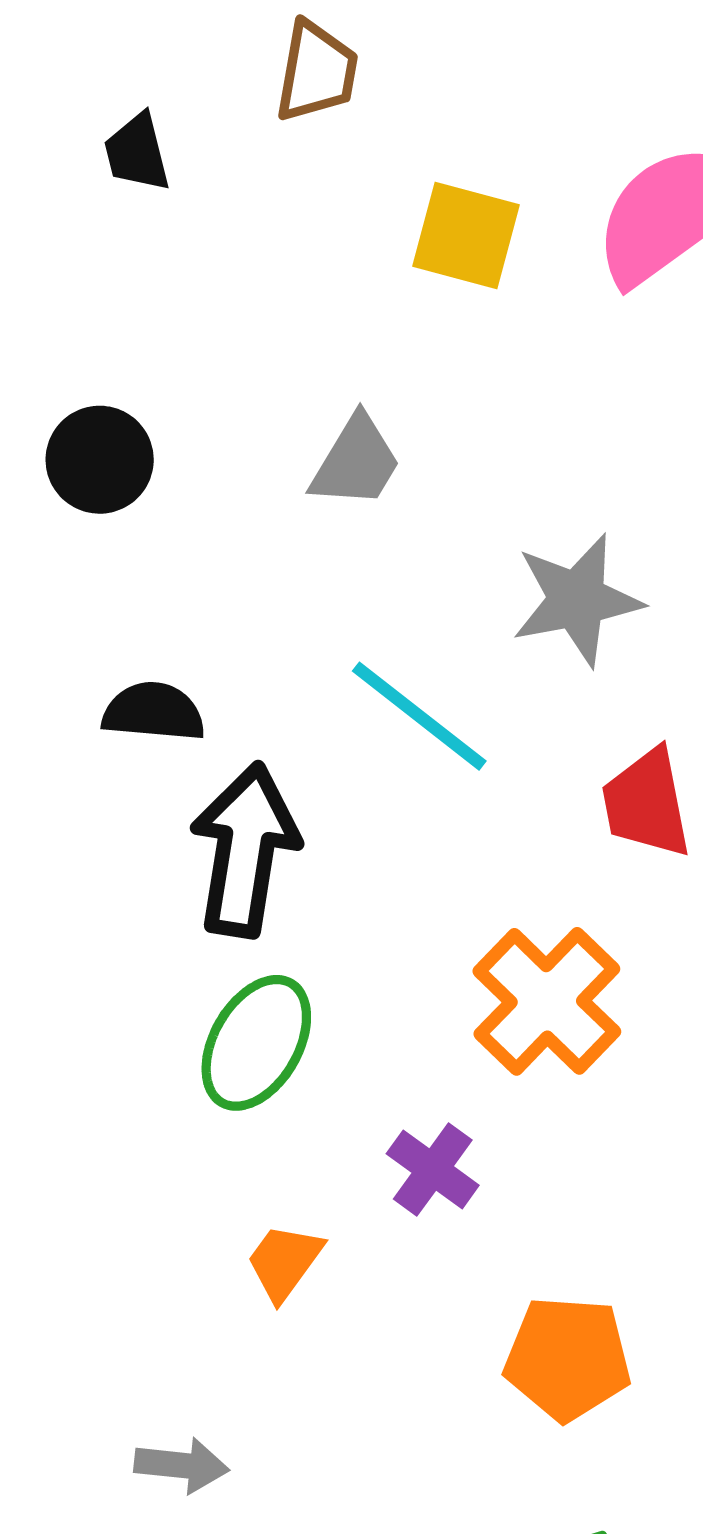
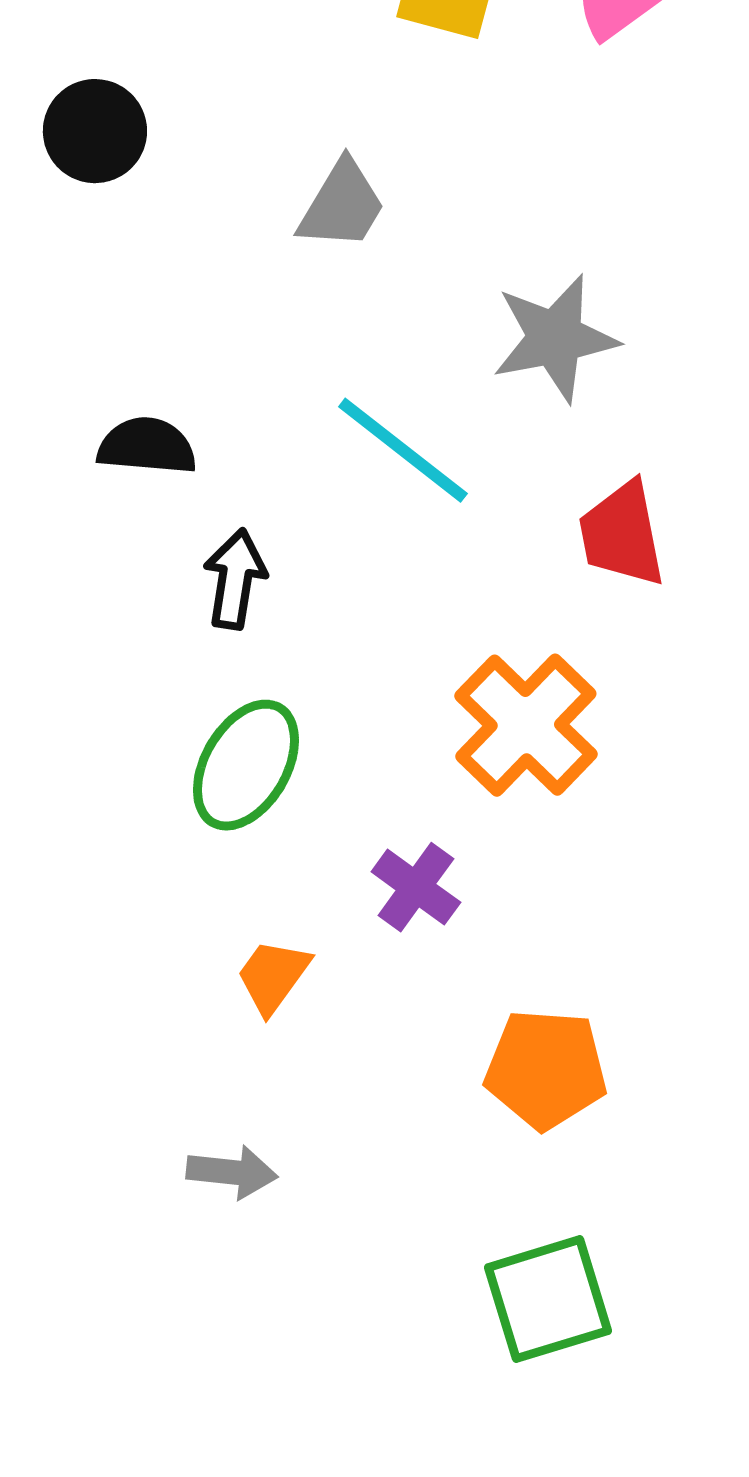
black circle: (100, 460) -> (95, 131), moved
black arrow: (245, 850) -> (235, 579), size x0.6
gray arrow: (182, 1465) -> (232, 1172), moved

